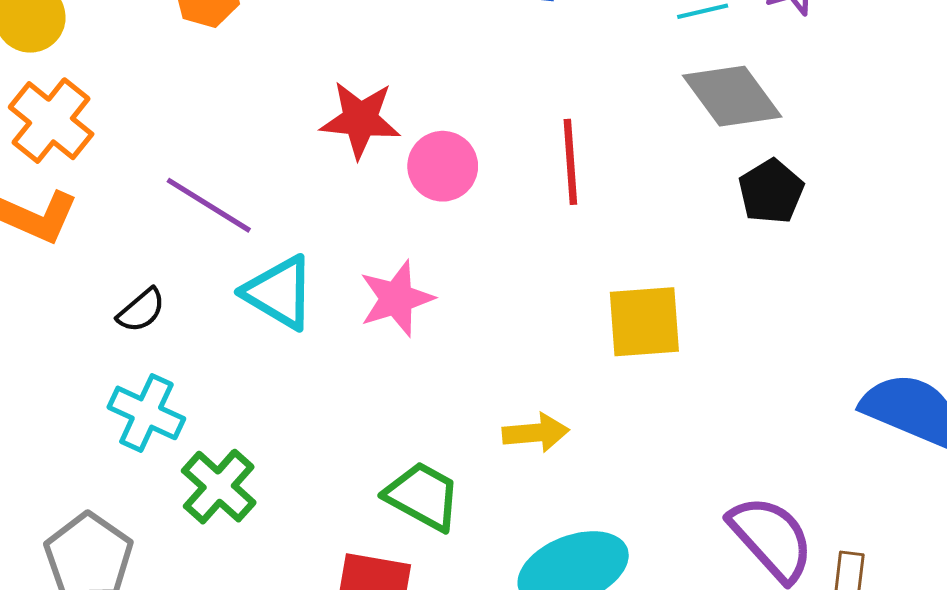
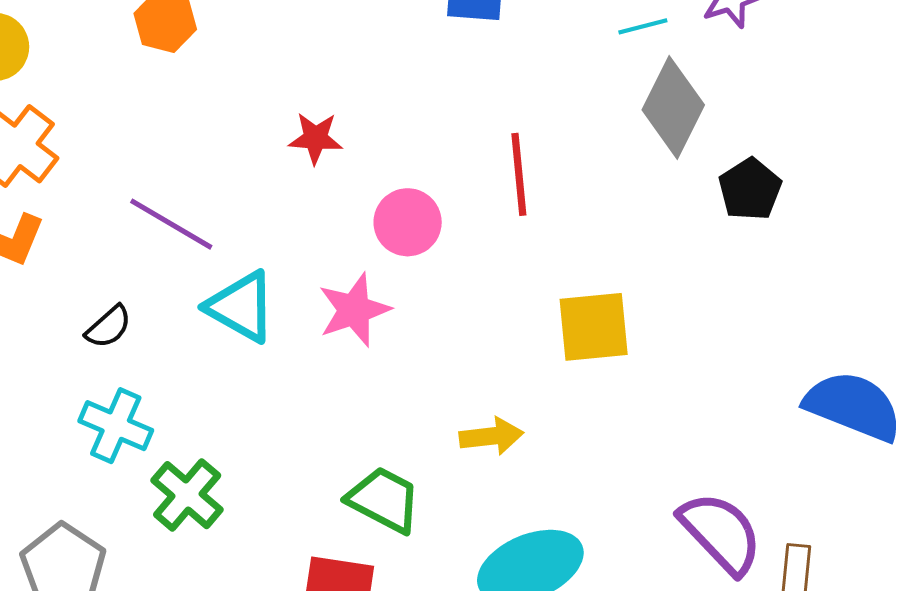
gray diamond: (732, 96) -> (673, 107), turned 64
red star: (360, 120) -> (315, 138), size x0.7
pink circle: (443, 166) -> (408, 222), moved
black pentagon: (771, 192) -> (750, 189), moved

